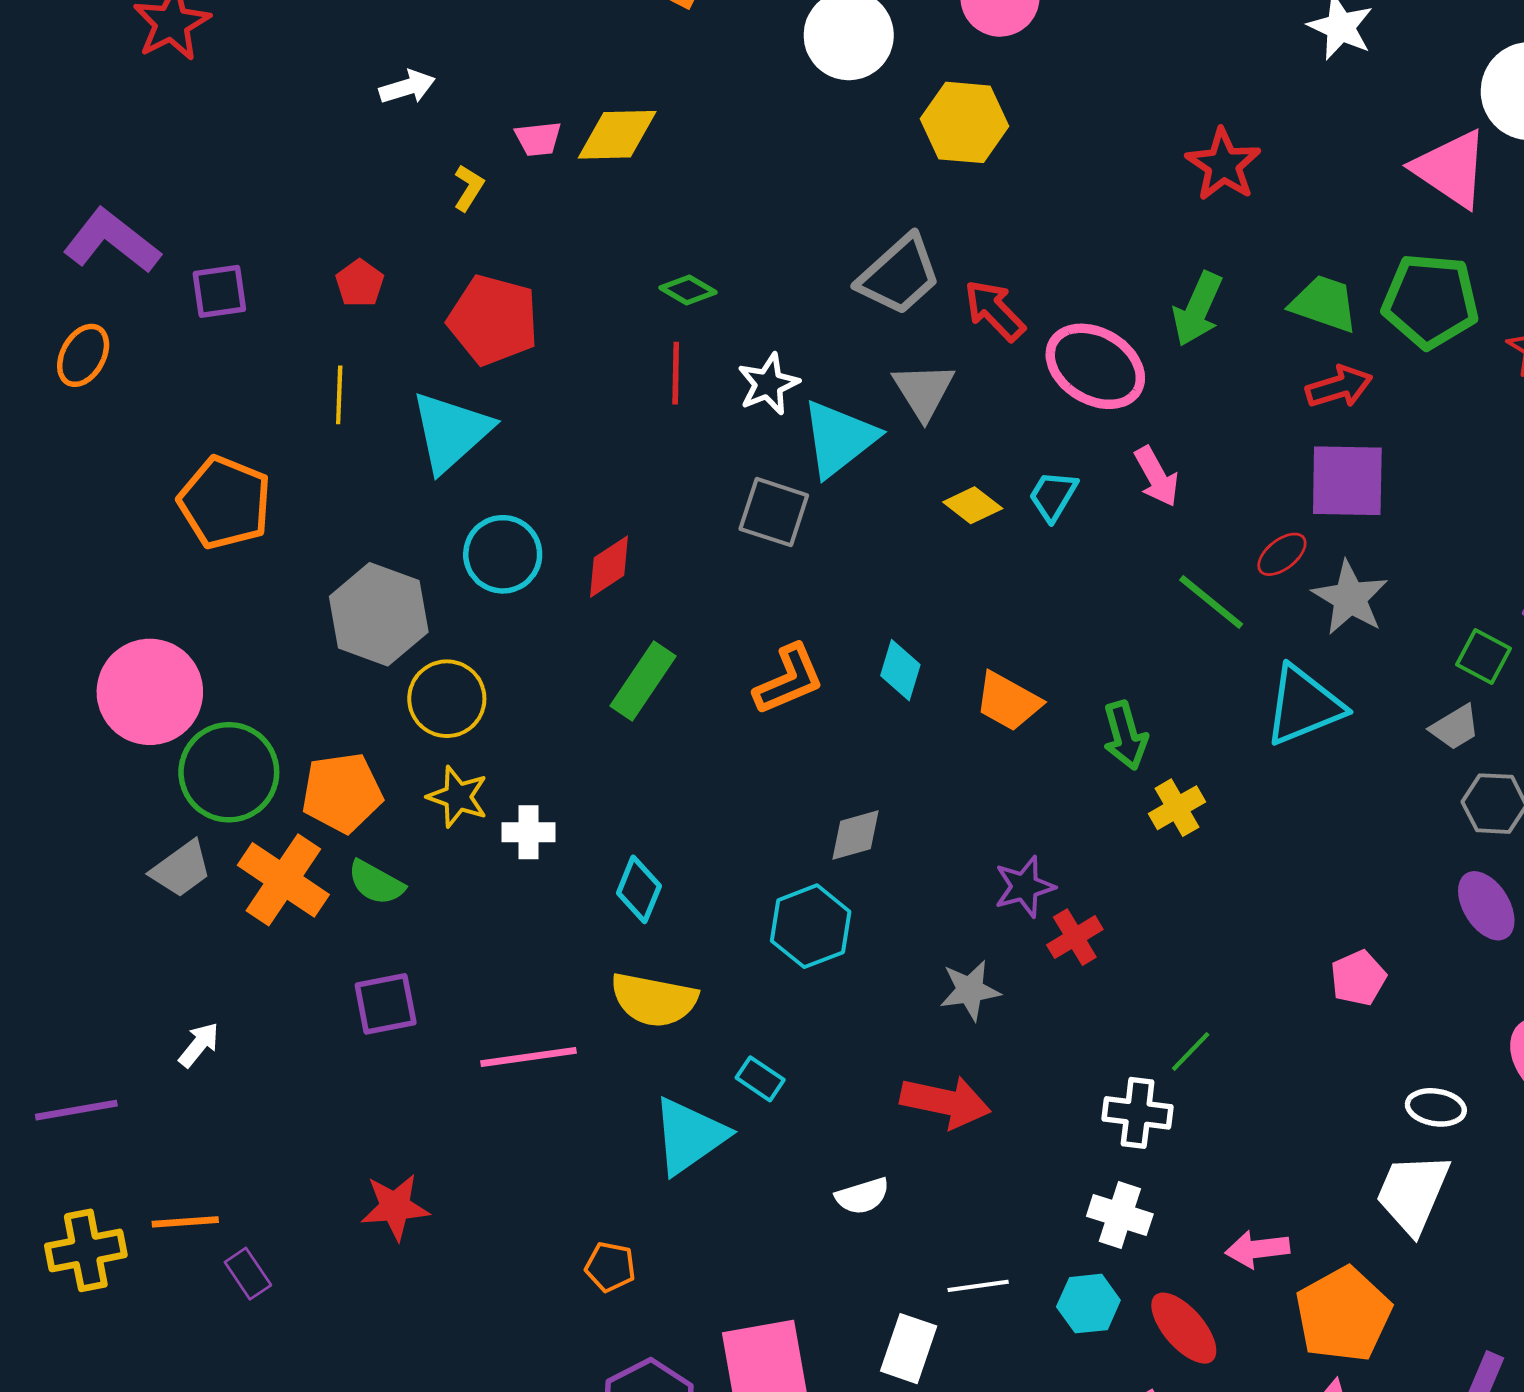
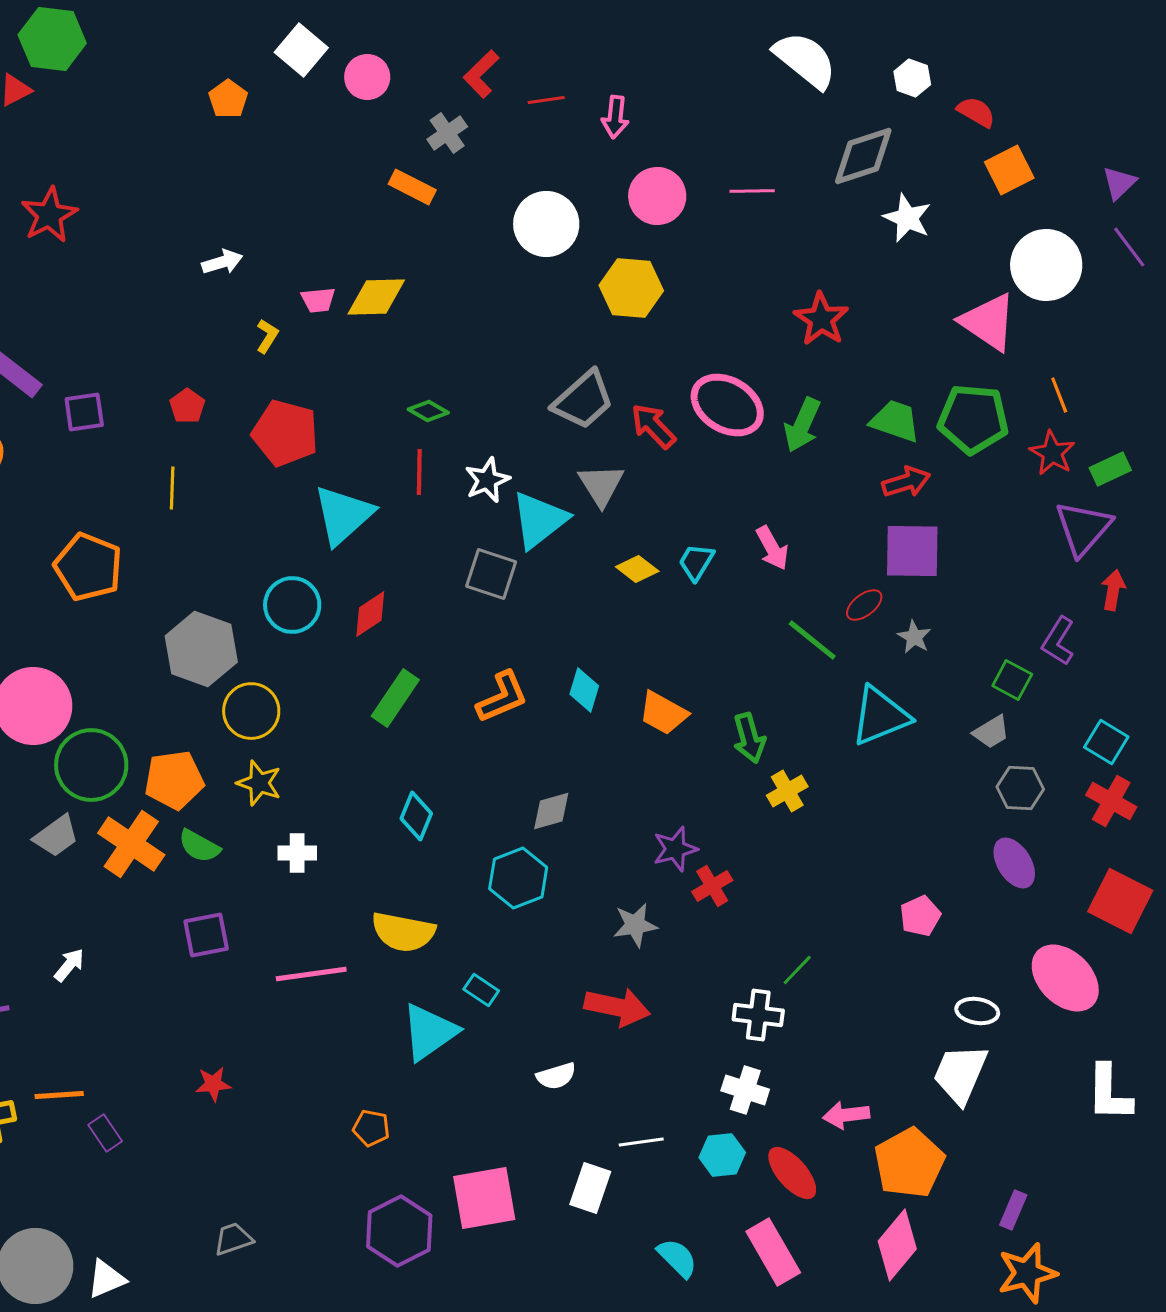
pink ellipse: (1095, 366) -> (727, 405), moved
cyan triangle: (451, 432) -> (343, 515), moved
gray star: (1350, 598) -> (914, 637), size x0.6
white cross: (529, 832) -> (297, 853), moved
cyan diamond: (639, 889) -> (416, 816), moved
red star: (395, 1207) -> (213, 1084), size x0.7

